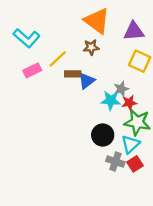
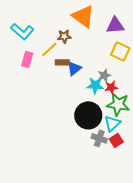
brown star: (91, 47) -> (64, 36), moved
pink rectangle: (32, 70) -> (27, 59), turned -49
black circle: (103, 135) -> (88, 115), size x1.4

